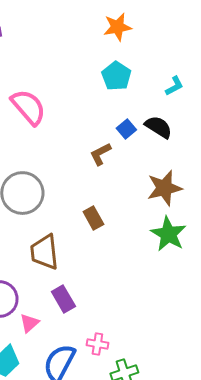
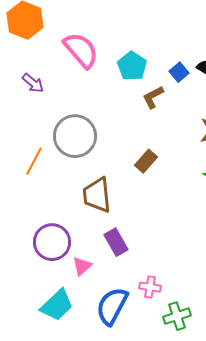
cyan pentagon: (116, 76) -> (132, 66), moved
brown rectangle: (93, 218) -> (146, 161), turned 70

